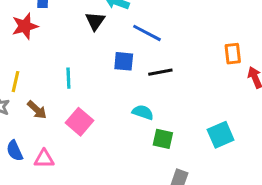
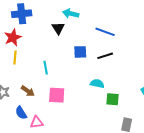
blue line: (147, 33) -> (105, 32), moved
yellow line: (15, 82) -> (15, 58), moved
pink square: (80, 122) -> (57, 95), turned -30
blue semicircle: (15, 151) -> (21, 113), moved

